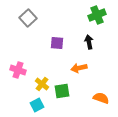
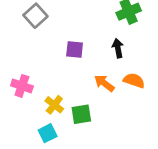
orange arrow: (79, 68) -> (104, 83), turned 49
orange semicircle: (101, 98) -> (134, 81), moved

